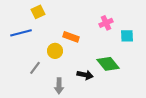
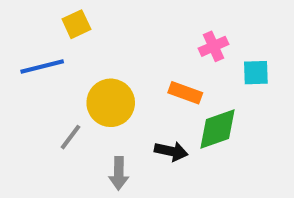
orange rectangle: (71, 37) -> (185, 93), moved
yellow circle: (55, 51) -> (111, 103), size x1.5
green diamond: (108, 64) -> (218, 129), turned -70

